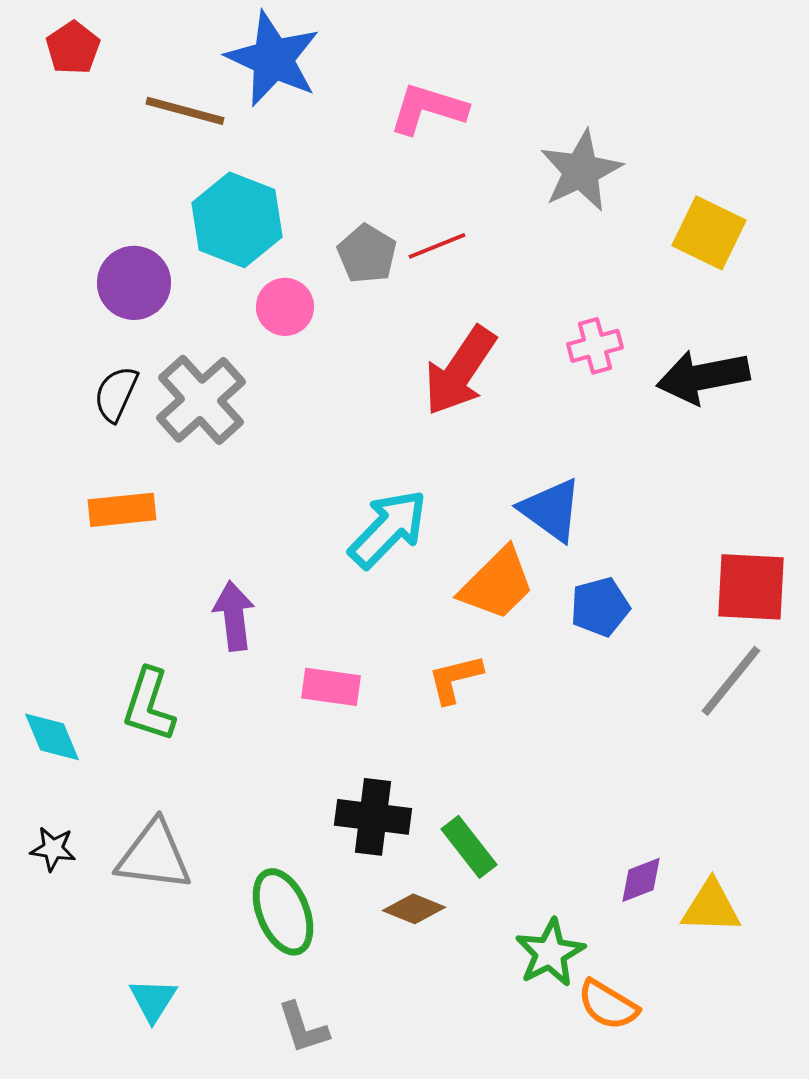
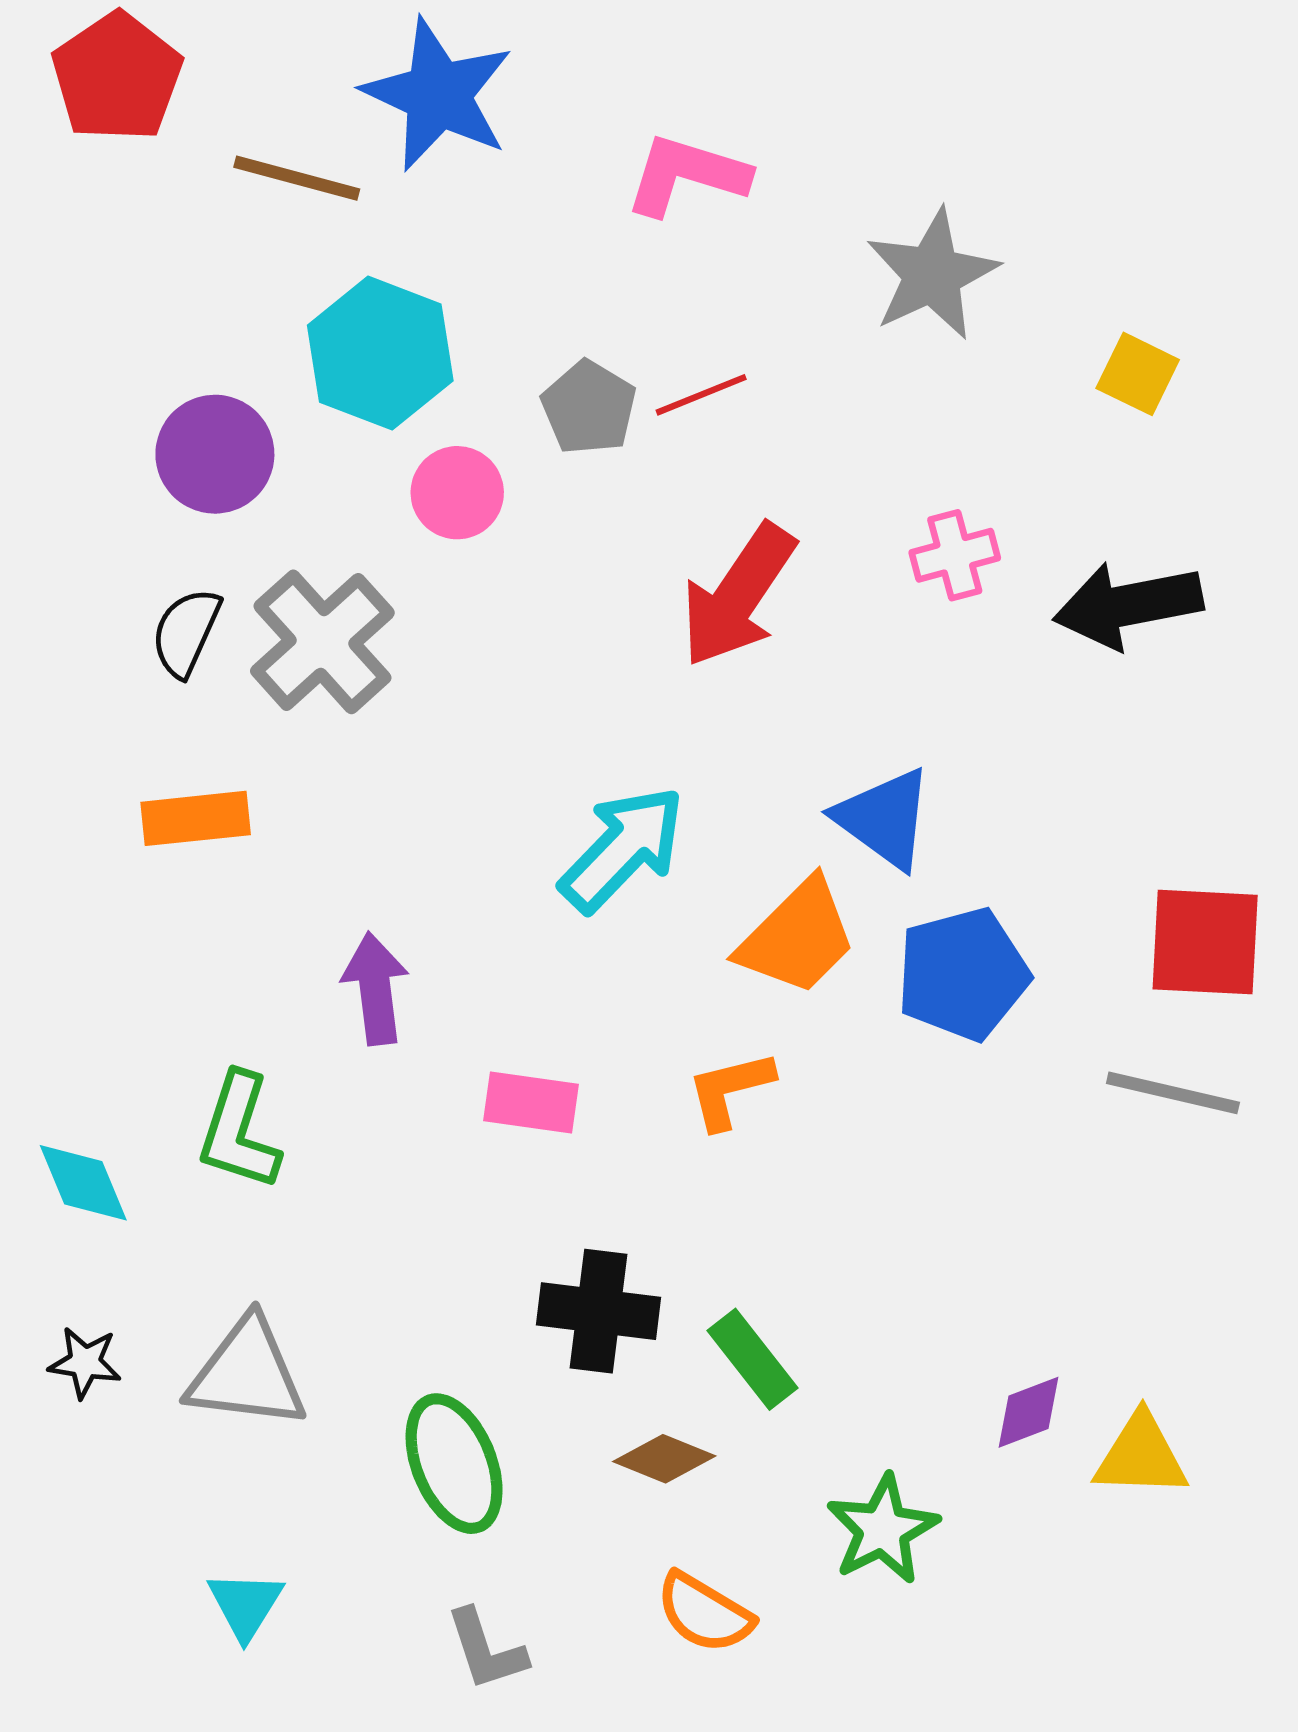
red pentagon: (73, 48) -> (117, 77), size x1.5
yellow square: (709, 233) -> (1138, 374), size x0.7
blue pentagon: (600, 607) -> (963, 974), size x1.4
gray line: (731, 681) -> (1173, 1093), turned 64
orange semicircle: (608, 1005) -> (704, 1613), moved

